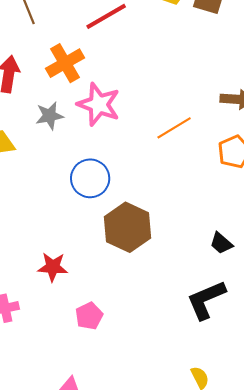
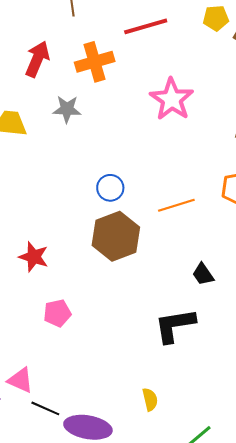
pink star: (99, 104) -> (172, 99), moved
orange line: (174, 128) -> (176, 205), moved
blue circle: (90, 178) -> (110, 188), moved, size x0.7

